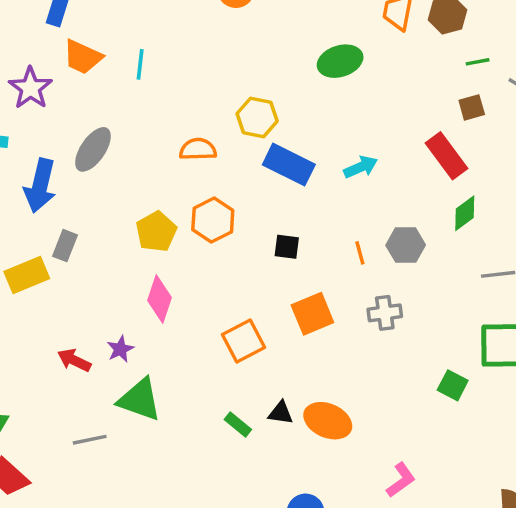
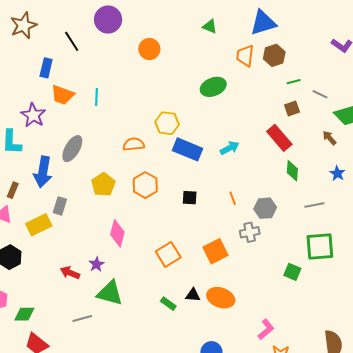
green diamond: (465, 213) -> (292, 171), turned -45
yellow pentagon: (156, 232) -> (103, 185), moved
gray hexagon: (406, 245) -> (265, 208), moved
orange square: (312, 314) -> (215, 251), moved

